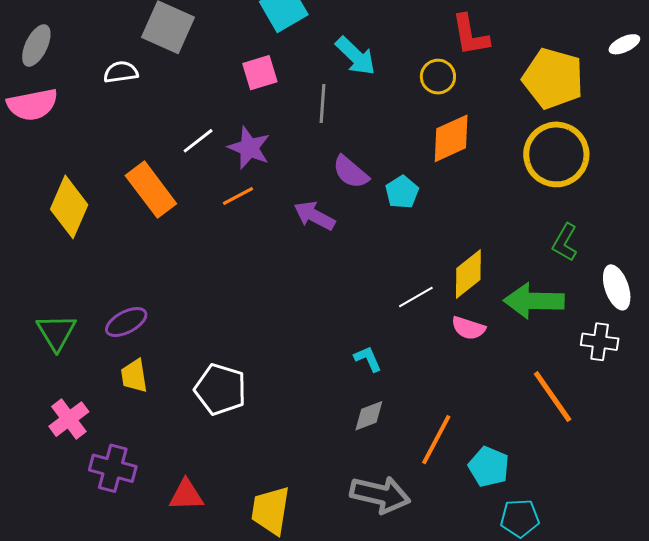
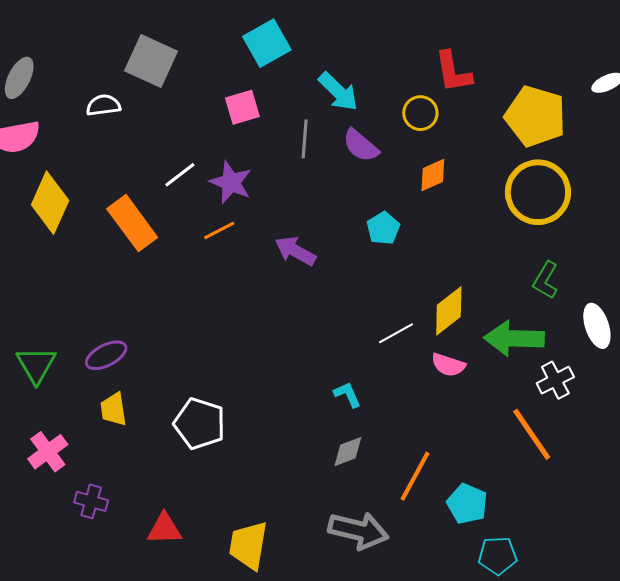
orange diamond: (451, 138) -> (433, 175), size x0.7
purple semicircle: (351, 172) -> (361, 145), moved
yellow diamond: (69, 207) -> (50, 203), moved
white cross: (600, 342) -> (555, 380), moved, turned -36
purple cross: (113, 468) -> (91, 501), size x0.7

